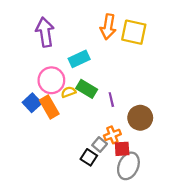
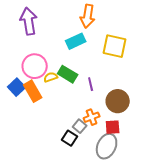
yellow square: (134, 32) -> (115, 46), moved
cyan rectangle: (79, 59) -> (76, 41), moved
red square: (122, 149) -> (113, 127), moved

